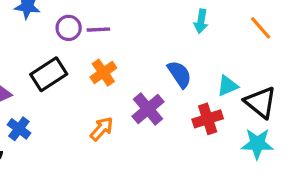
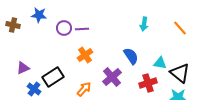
black rectangle: (49, 74) -> (53, 77), moved
cyan triangle: (227, 86) -> (160, 63), turned 32

